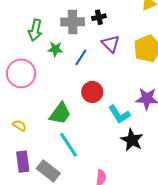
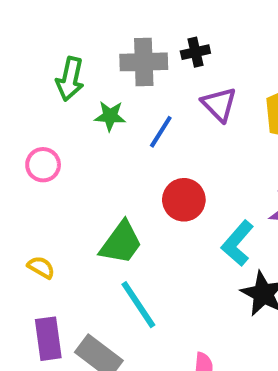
pink circle: (21, 73) -> (43, 165), size x0.6
cyan L-shape: (119, 114) -> (237, 243), turned 75

